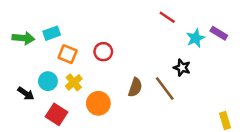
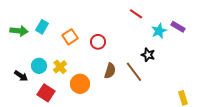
cyan rectangle: (52, 33) -> (42, 27), turned -40
red circle: (103, 52) -> (98, 42), moved
orange square: (68, 54) -> (70, 37), moved, turned 35

